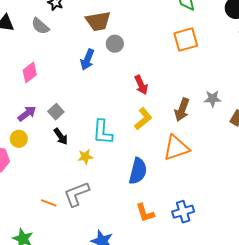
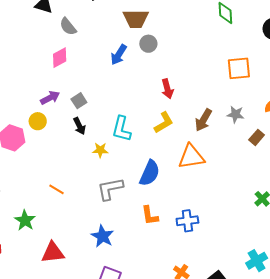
gray semicircle: (40, 26) -> (68, 26), moved
orange square: (186, 39) -> (239, 68), moved
gray L-shape: (77, 194) -> (110, 189), moved

